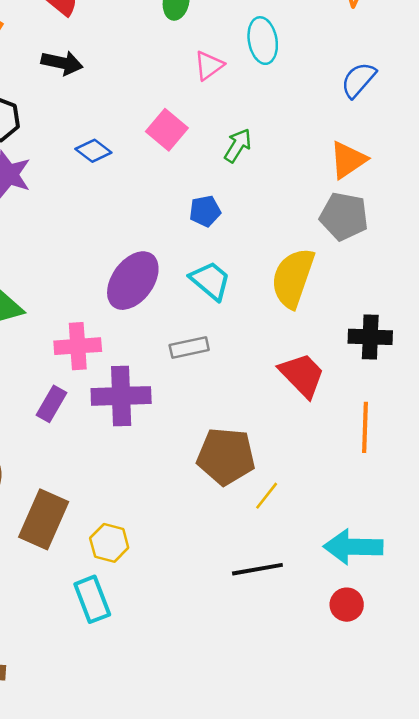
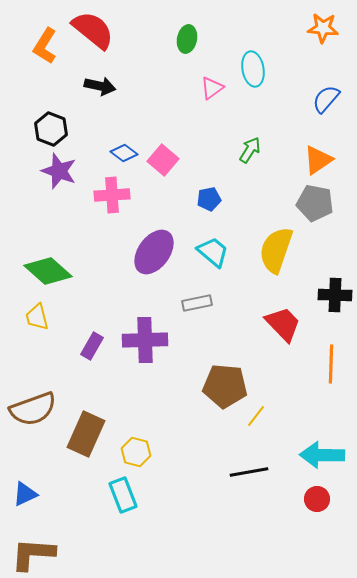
pink square: (167, 130) -> (163, 160), moved
green arrow: (238, 145) -> (250, 150), moved
pink cross: (78, 346) -> (112, 195), moved

